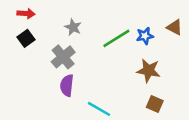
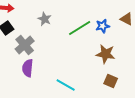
gray cross: (63, 57) -> (25, 45), moved
purple semicircle: (67, 85) -> (28, 68), moved

